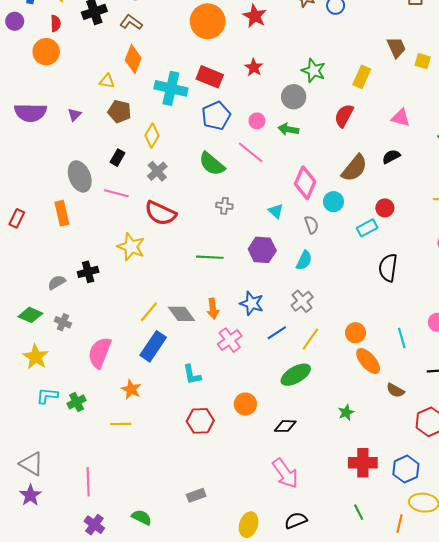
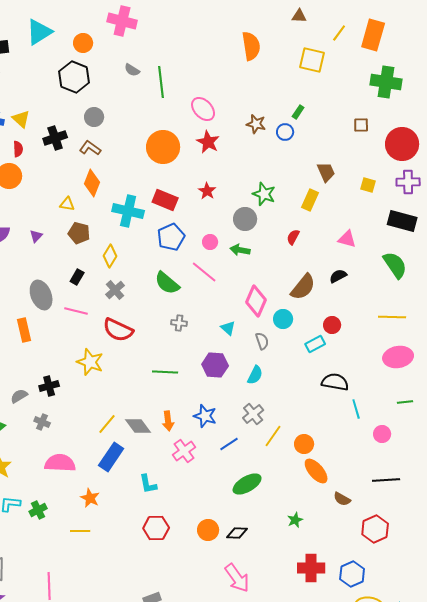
brown trapezoid: (396, 47) -> (326, 172), moved
red semicircle: (344, 116) -> (293, 237), size x0.7
black semicircle: (388, 268) -> (335, 382), turned 92
gray cross: (63, 322) -> (42, 422), moved
cyan line: (402, 338) -> (356, 409), moved
yellow line: (310, 339) -> (273, 436), moved
pink semicircle: (100, 353) -> (60, 463), turned 72
orange circle: (245, 404) -> (208, 530), moved

